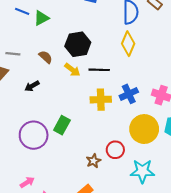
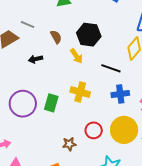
black line: (99, 70) -> (111, 68), moved
yellow cross: (101, 100) -> (80, 92), moved
green rectangle: (62, 125) -> (51, 103), turned -30
red circle: (115, 150) -> (94, 130), moved

